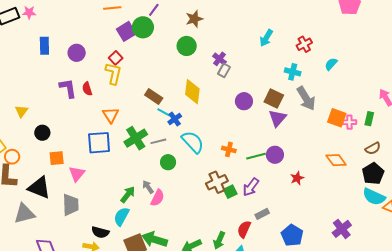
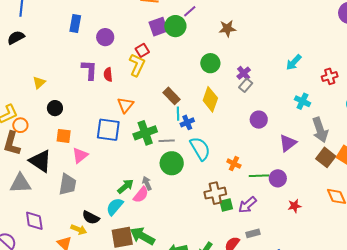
green circle: (187, 46) -> (210, 63), moved
cyan cross: (293, 72) -> (302, 101), moved
brown square: (274, 98) -> (326, 157), moved
cyan line: (164, 112) -> (178, 114), turned 48
green circle: (168, 162) -> (172, 163), size x1.5
pink semicircle: (157, 198) -> (141, 195), moved

